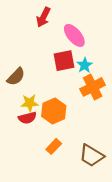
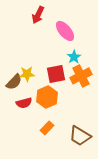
red square: (64, 61) -> (56, 74), moved
brown semicircle: (16, 77) -> (14, 82), moved
yellow star: (30, 103) -> (27, 74), moved

